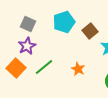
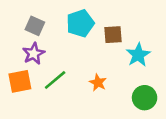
brown square: (90, 31) -> (113, 35), turned 35
orange square: (16, 68) -> (20, 81), turned 36

